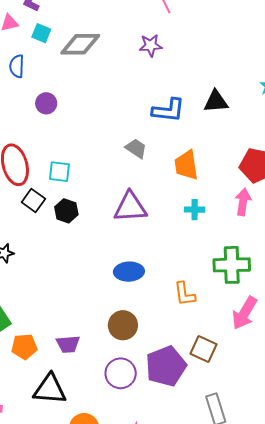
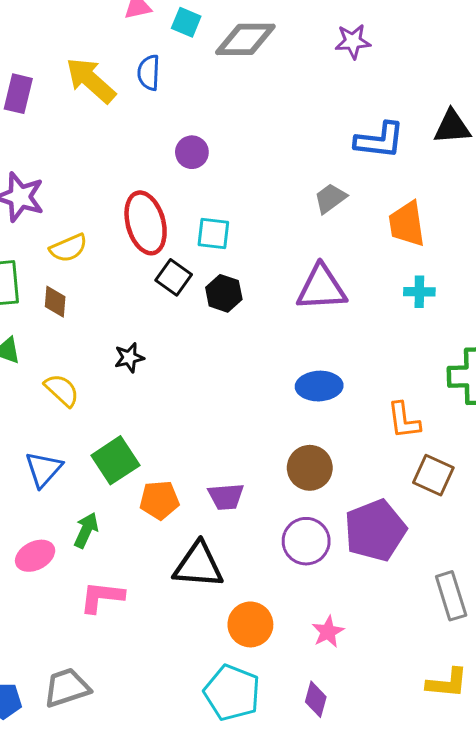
purple circle: (46, 103) -> (192, 152), moved
gray trapezoid: (136, 148) -> (330, 198), turned -70
brown square: (203, 349) -> (433, 475), moved

